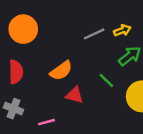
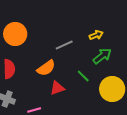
gray line: (94, 34) -> (64, 45), moved
red triangle: (75, 95) -> (57, 88), turned -35

